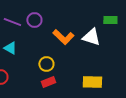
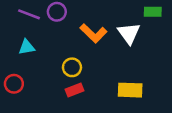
white triangle: (91, 37) -> (129, 33), turned 36
cyan triangle: (10, 48) -> (27, 47), turned -40

